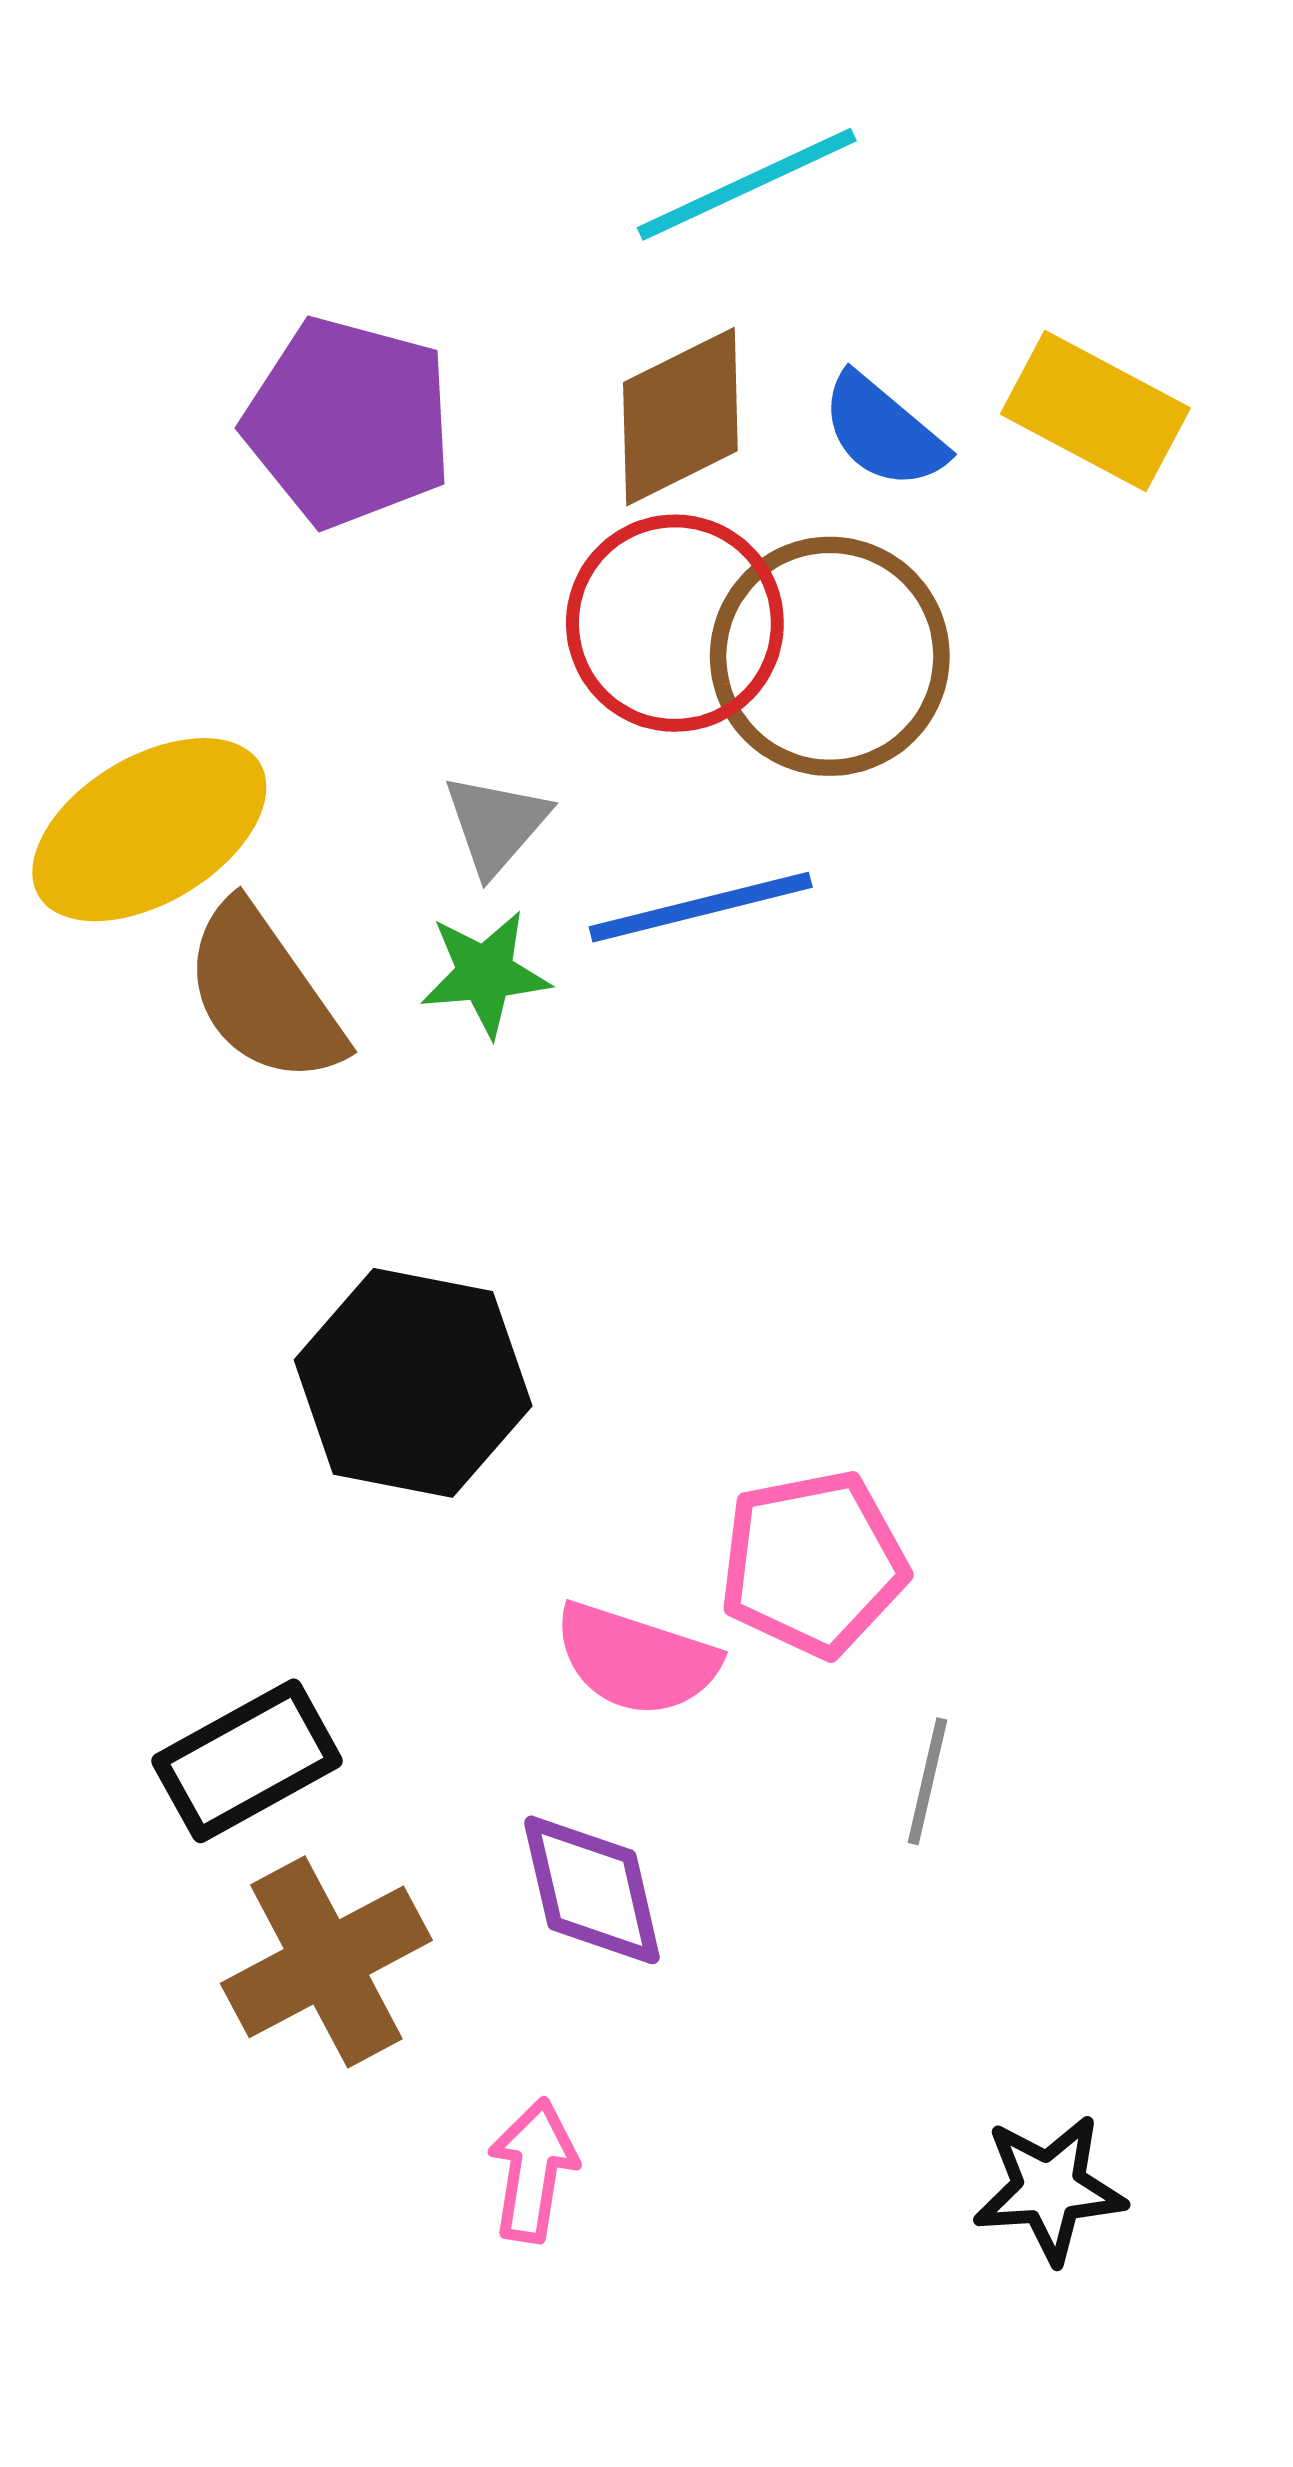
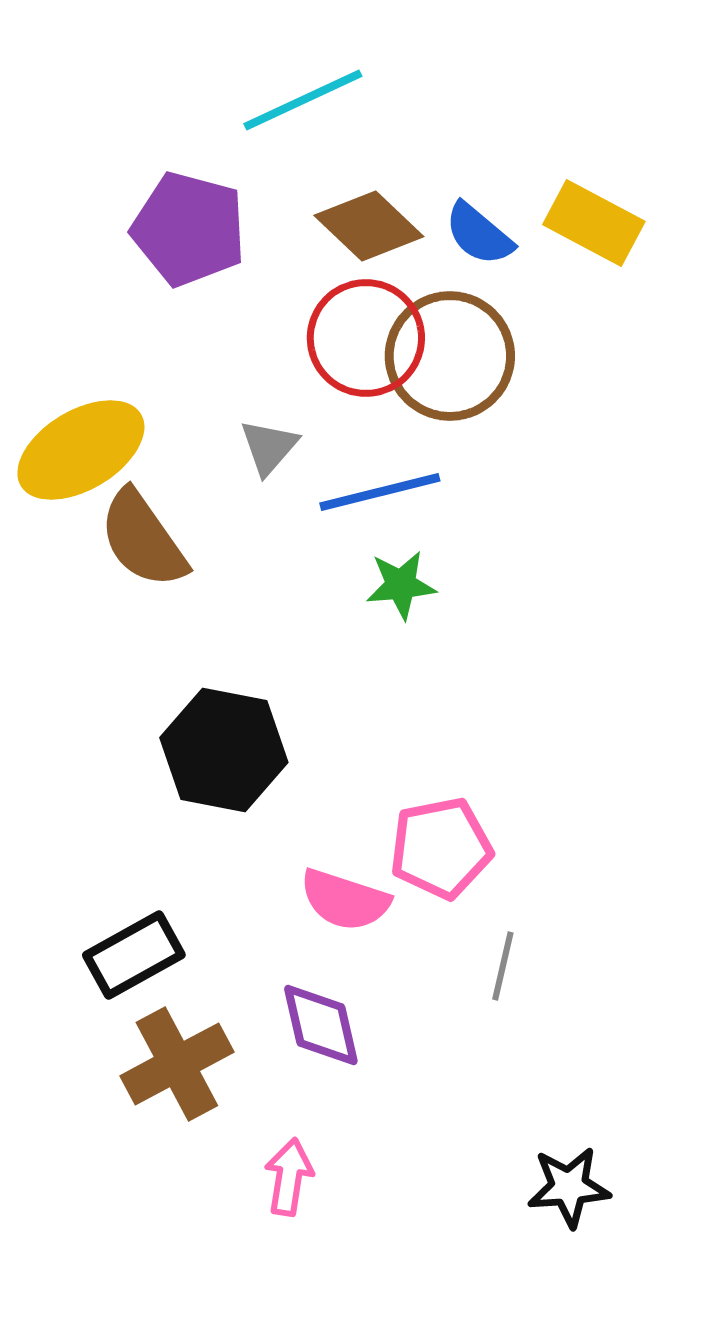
cyan line: (747, 184) -> (303, 100), moved
brown diamond: (680, 417) -> (369, 226), turned 70
green star: (485, 973) -> (401, 585), moved

